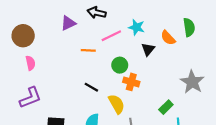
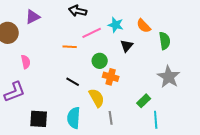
purple triangle: (68, 23) -> (33, 17), moved
green semicircle: (189, 27) -> (165, 41), moved
orange semicircle: (168, 38) -> (144, 26), moved
pink semicircle: (30, 63) -> (26, 62), moved

